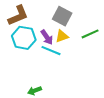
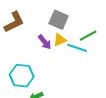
cyan hexagon: (24, 38) -> (22, 76), moved
cyan line: (51, 51) -> (77, 48), moved

